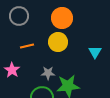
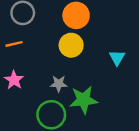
orange line: (27, 46) -> (14, 44), moved

